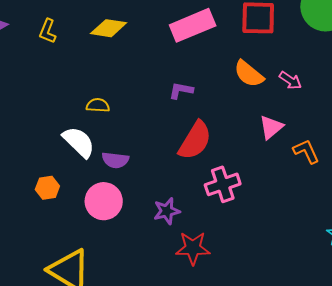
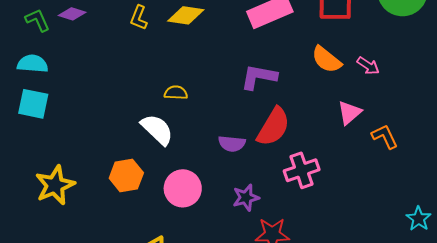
yellow L-shape: (48, 31) -> (139, 18), moved
purple L-shape: (181, 90) -> (259, 77), size x1.5
purple semicircle: (115, 160) -> (232, 144), moved
orange hexagon: (47, 188) -> (126, 176), size x1.4

